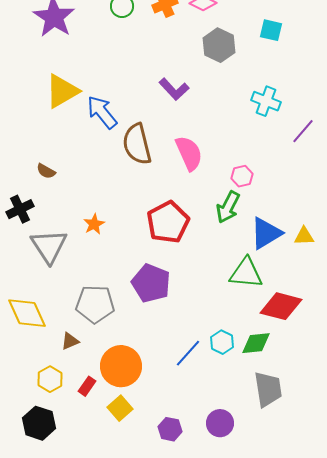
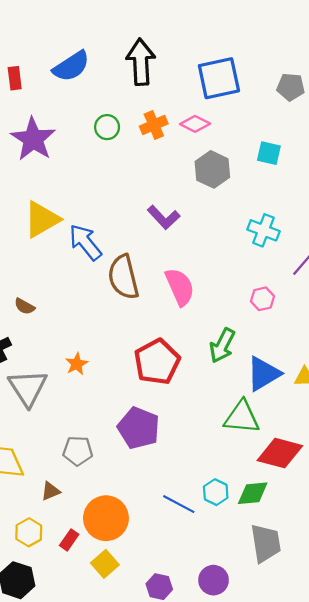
pink hexagon: (242, 176) -> (262, 299), moved
gray pentagon: (95, 304) -> (78, 451), size x0.7
blue line: (188, 353) -> (179, 504), turned 76

